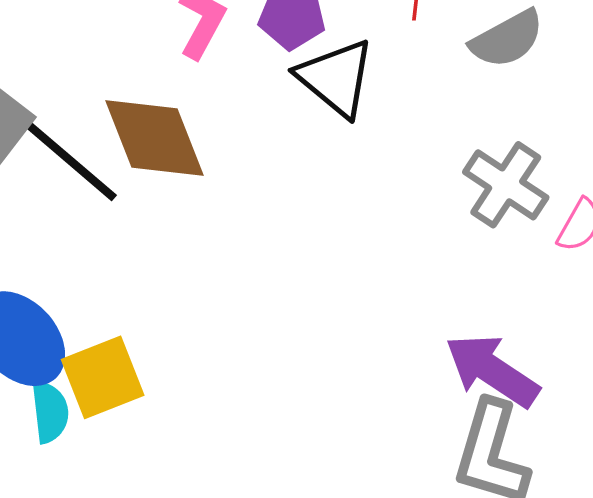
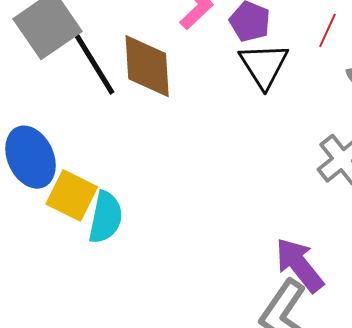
yellow square: (103, 377) -> (72, 195), turned 30
cyan semicircle: (50, 412) -> (106, 217), moved, size x1.4

